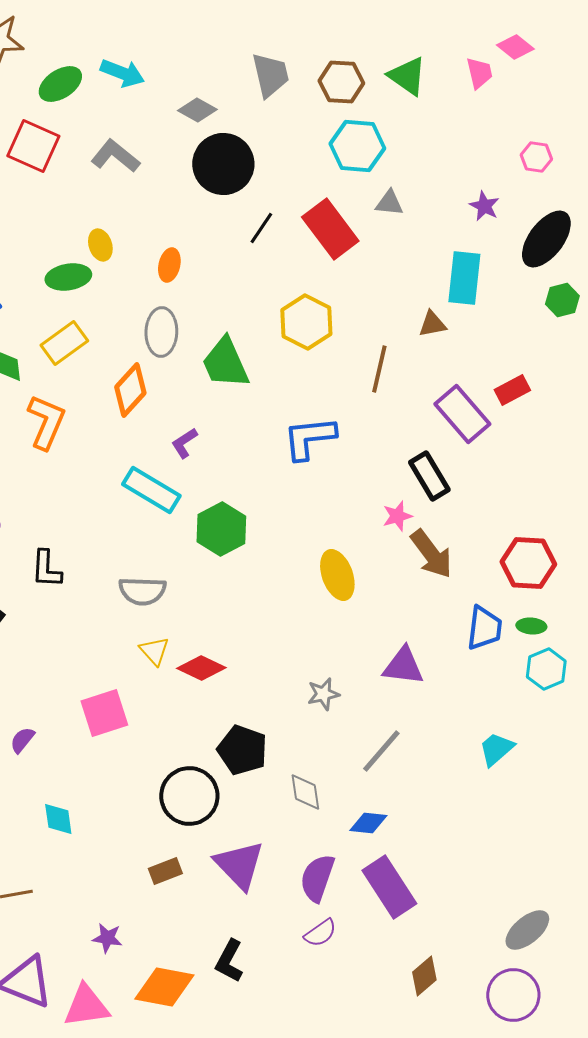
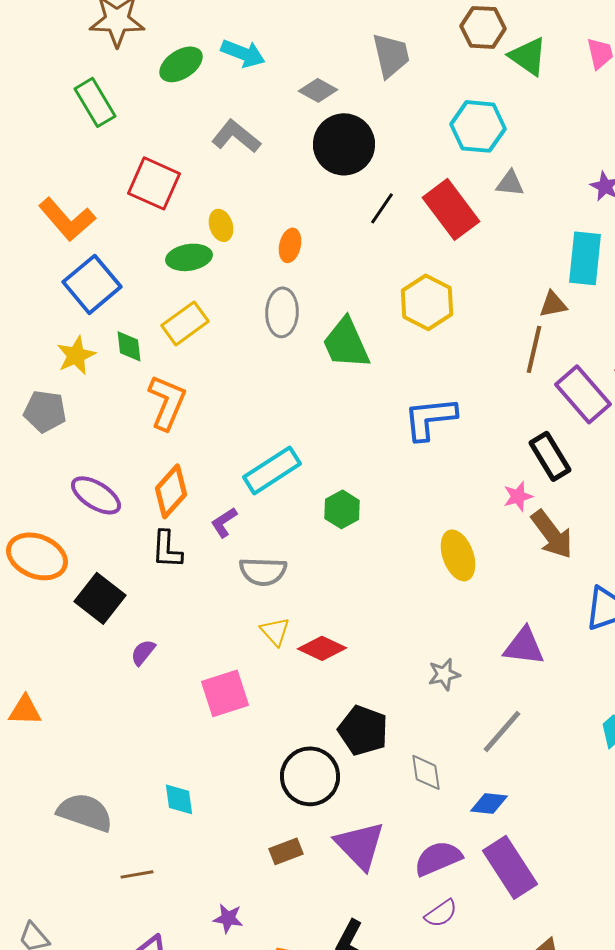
brown hexagon: (341, 82) -> (483, 27), moved
red square: (33, 146) -> (154, 183), moved
brown line: (379, 369) -> (534, 349), moved
orange diamond: (130, 390) -> (171, 491), moved
purple L-shape: (184, 443) -> (224, 522), moved
cyan rectangle: (151, 490) -> (272, 470), turned -64
green hexagon: (221, 529) -> (342, 509), size x0.7
purple semicircle: (22, 740) -> (143, 652), moved
purple semicircle: (317, 878) -> (438, 858), turned 48

